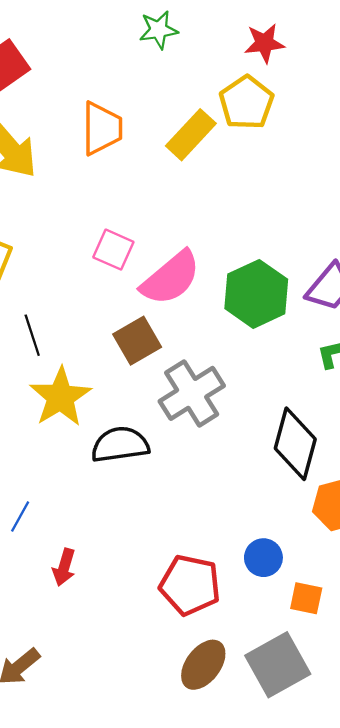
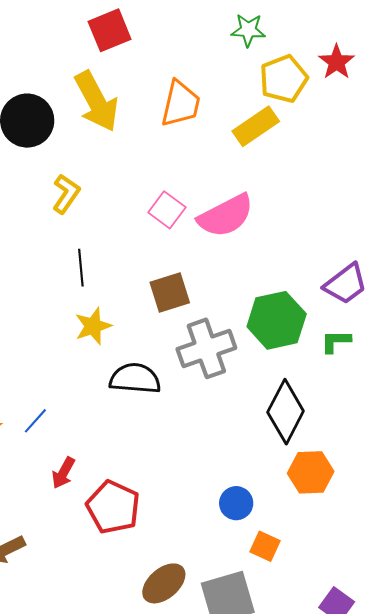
red star: (264, 43) -> (337, 62), turned 30
yellow pentagon: (247, 103) -> (284, 79), moved
pink semicircle: (171, 278) -> (226, 216), moved
green hexagon: (256, 294) -> (277, 320), moved
yellow star: (60, 397) -> (93, 326), size x0.7
red pentagon: (190, 585) -> (113, 507), moved

